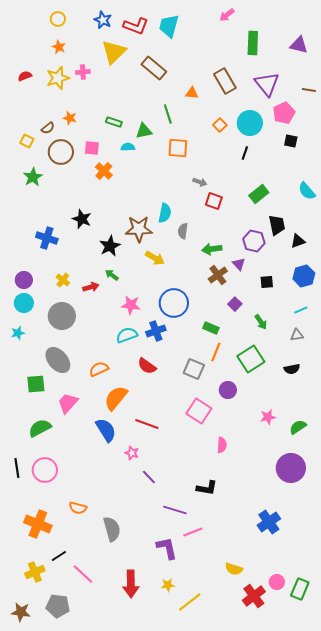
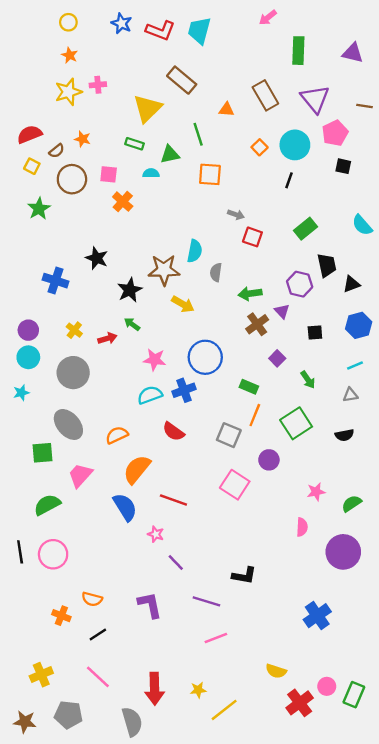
yellow triangle: (114, 52) -> (147, 108), moved
red semicircle: (25, 76) -> (29, 134), moved, size x1.5
pink semicircle: (222, 445) -> (302, 527), moved
orange cross: (38, 524) -> (61, 616), moved, size x0.6
gray semicircle: (112, 529) -> (132, 722), moved
pink line: (193, 532) -> (216, 638), moved
purple L-shape: (167, 548) -> (150, 605), moved
black line: (59, 556) -> (98, 634), moved

